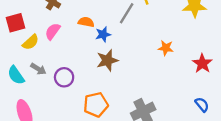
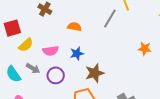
pink semicircle: (53, 31) -> (51, 51), moved, turned -133
blue star: (103, 34) -> (77, 54), moved
brown star: (107, 60) -> (95, 73), moved

